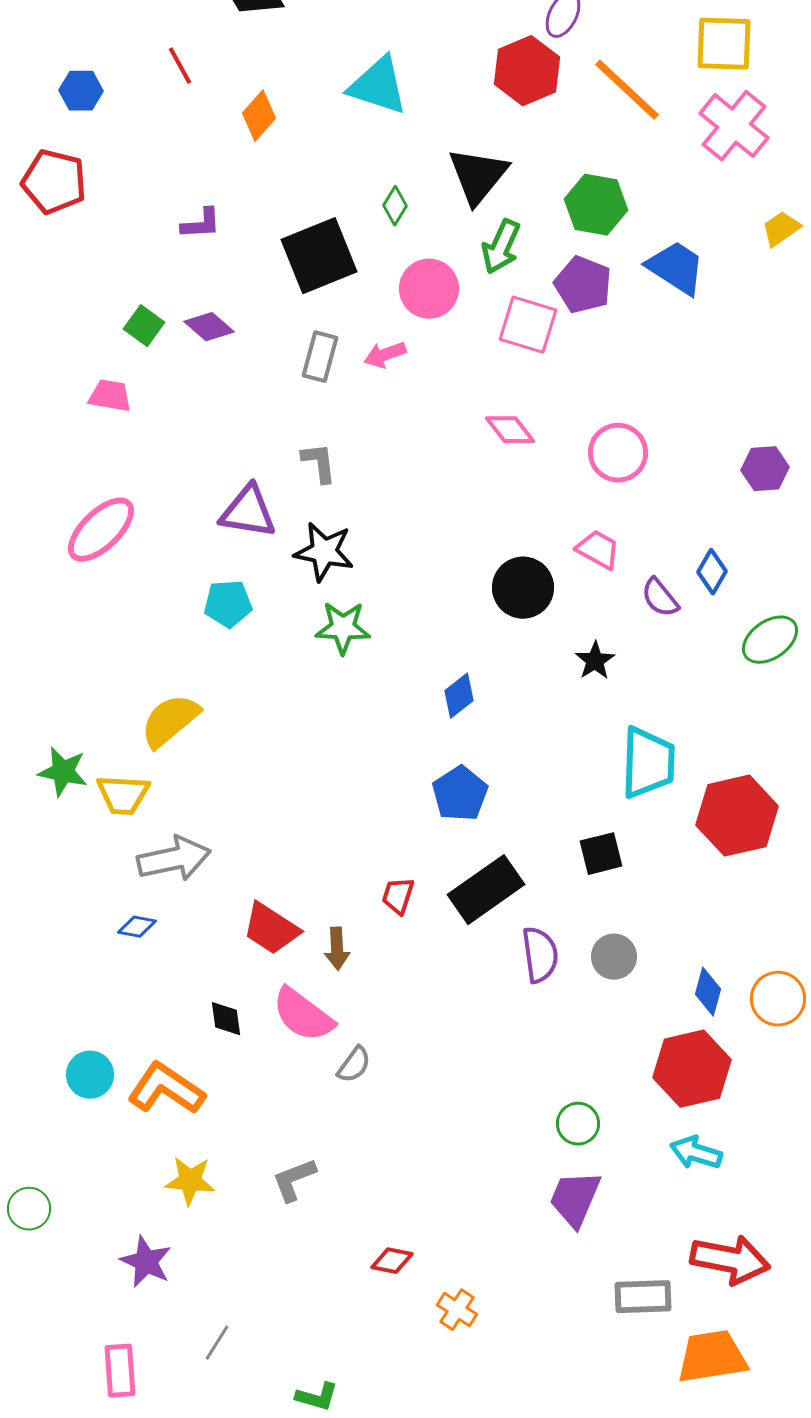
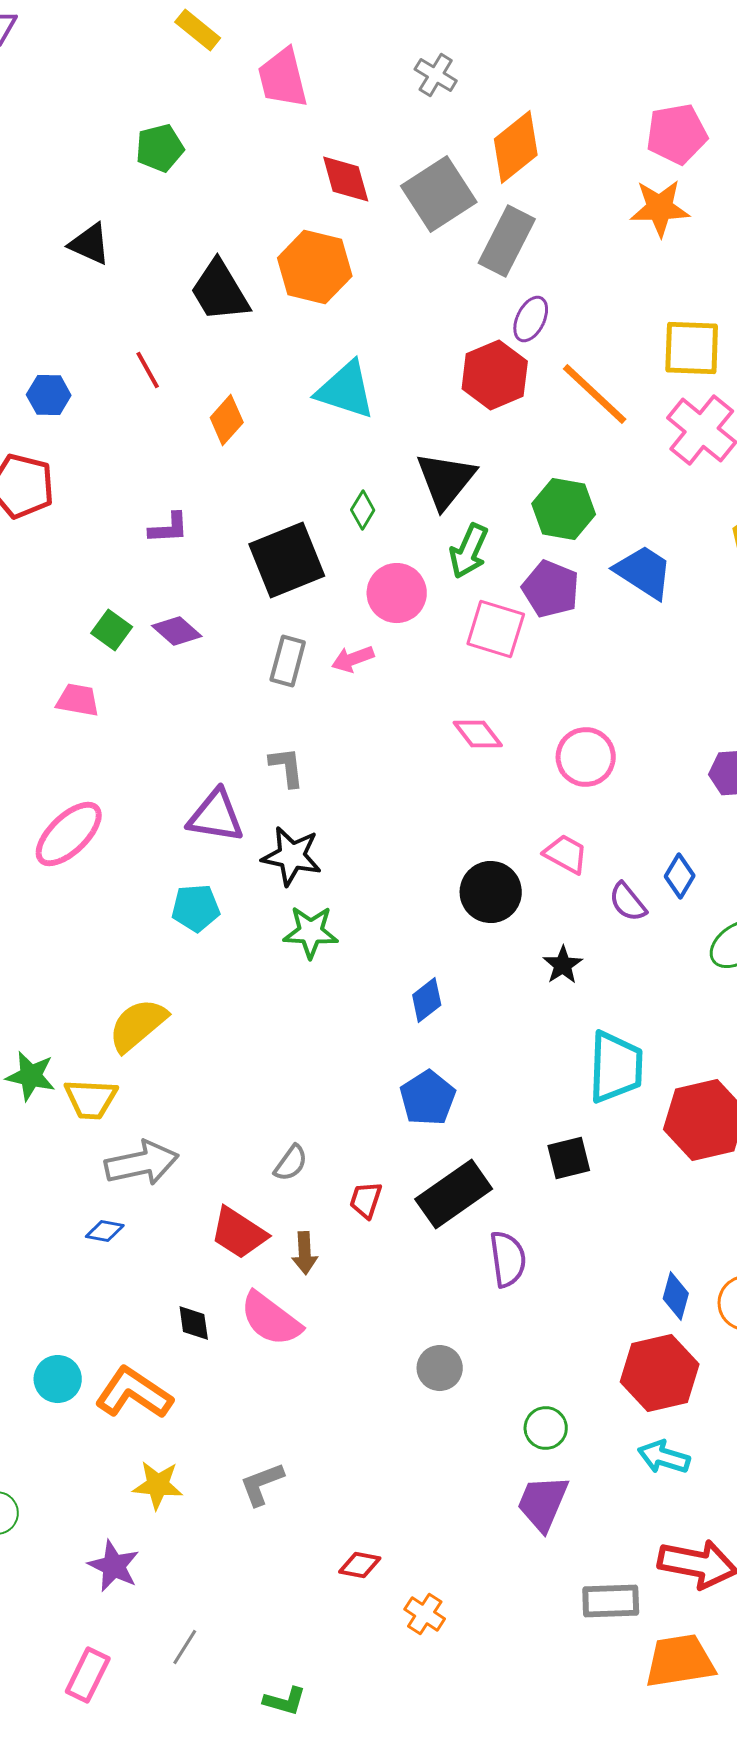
gray circle: (614, 957) -> (440, 1368), moved
gray semicircle: (354, 1065) -> (291, 1163), moved
pink rectangle: (120, 1371) -> (88, 1675), turned 30

